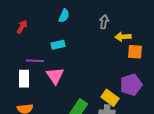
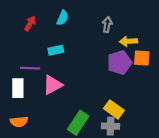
red arrow: (22, 27) -> (30, 23), moved
pink triangle: (55, 76) -> (52, 85), turned 36
purple pentagon: (131, 85) -> (119, 63), moved

